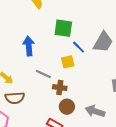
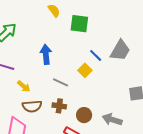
green square: (63, 28) -> (79, 24), moved
yellow square: (68, 62) -> (85, 70), turned -32
brown cross: (60, 88) -> (59, 106), moved

